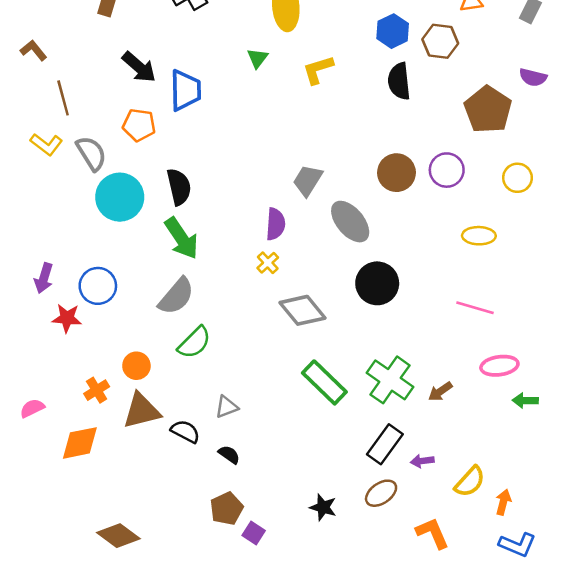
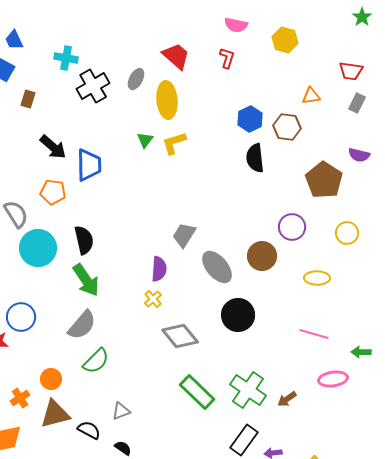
yellow L-shape: (318, 70) -> (174, 143), moved
brown circle: (396, 173) -> (262, 256), moved
green arrow: (525, 400) -> (361, 352), moved

